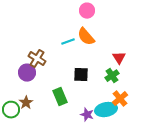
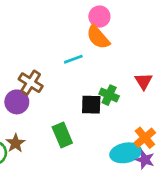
orange semicircle: (86, 37) -> (98, 37), moved
green cross: (112, 76) -> (109, 95), moved, turned -32
purple star: (87, 115) -> (145, 160), moved

